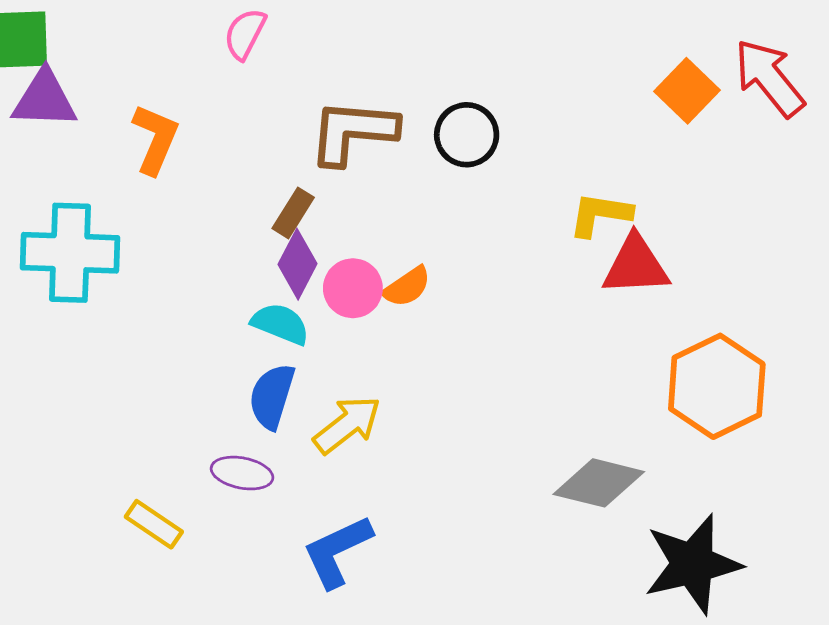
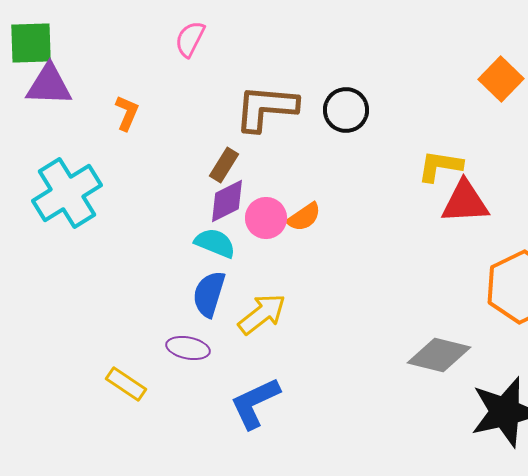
orange L-shape: (155, 139) -> (127, 113), size x0.7
cyan cross: (70, 253) -> (67, 193), turned -34
purple diamond: (297, 264) -> (227, 201), turned 36

